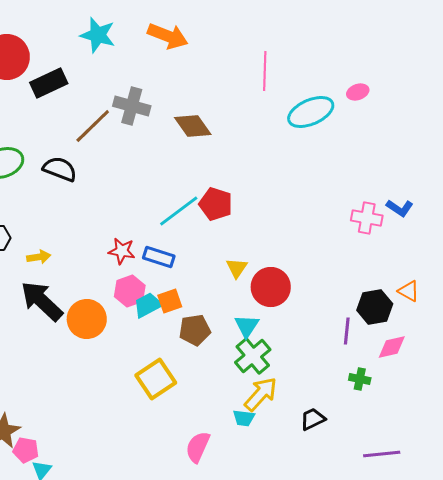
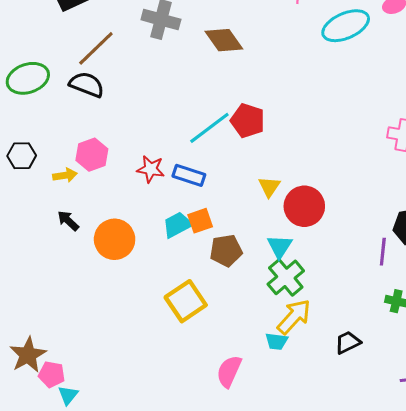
brown line: (93, 126) -> (96, 48), moved
pink hexagon: (130, 291) -> (92, 155), moved
black arrow: (42, 301) -> (68, 221), size x0.5

